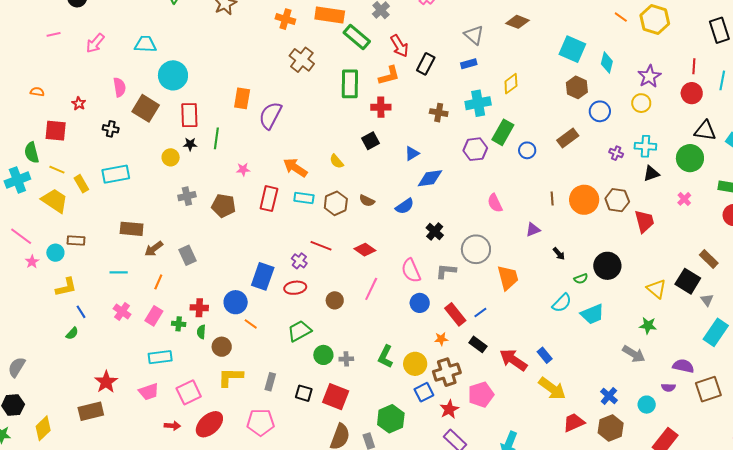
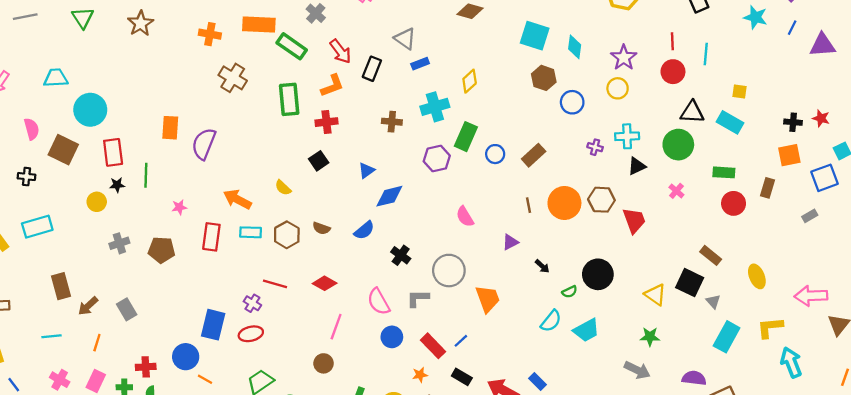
gray triangle: (474, 35) -> (405, 39), moved
brown rectangle: (568, 138) -> (534, 155), moved
brown rectangle: (132, 229) -> (61, 286), turned 75
brown circle: (335, 300) -> (324, 363), moved

